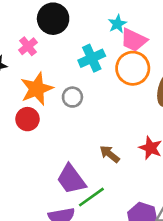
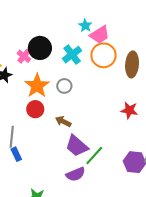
black circle: (53, 19) -> (40, 48), moved
pink trapezoid: (134, 40) -> (100, 35), turned -45
brown arrow: (110, 154) -> (63, 121), moved

